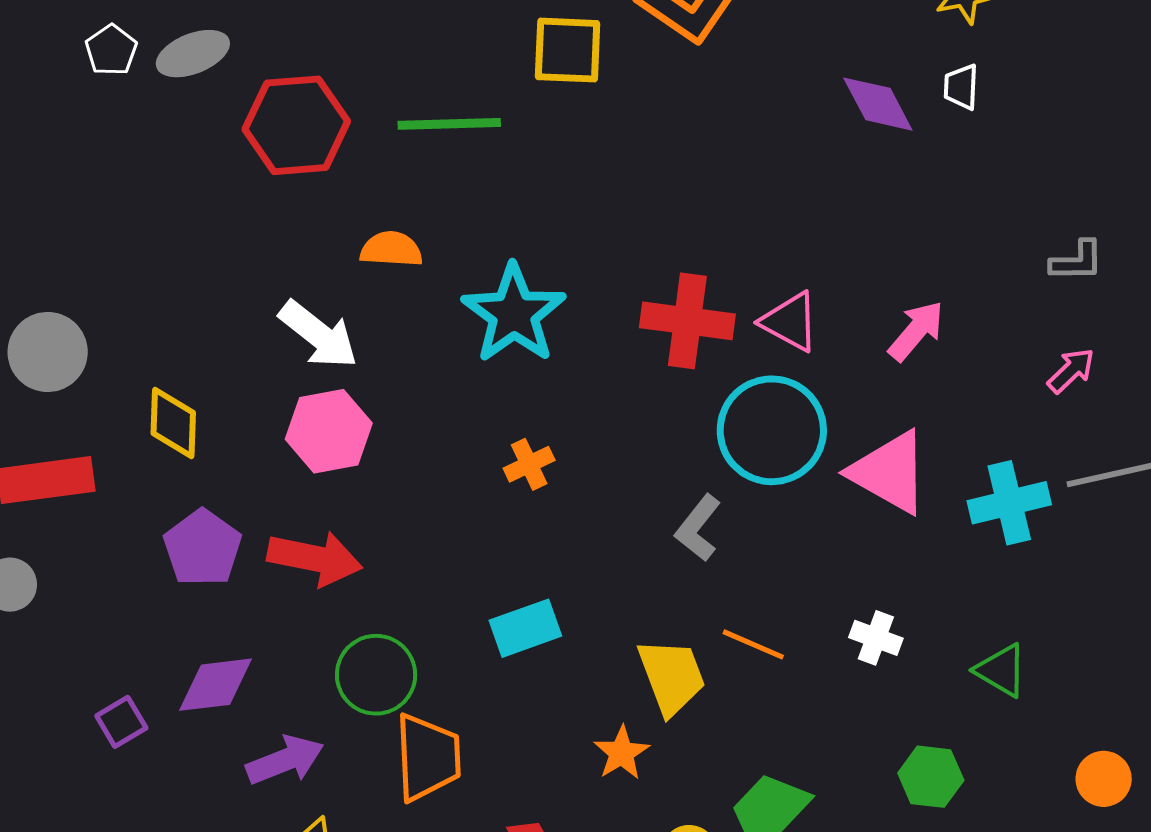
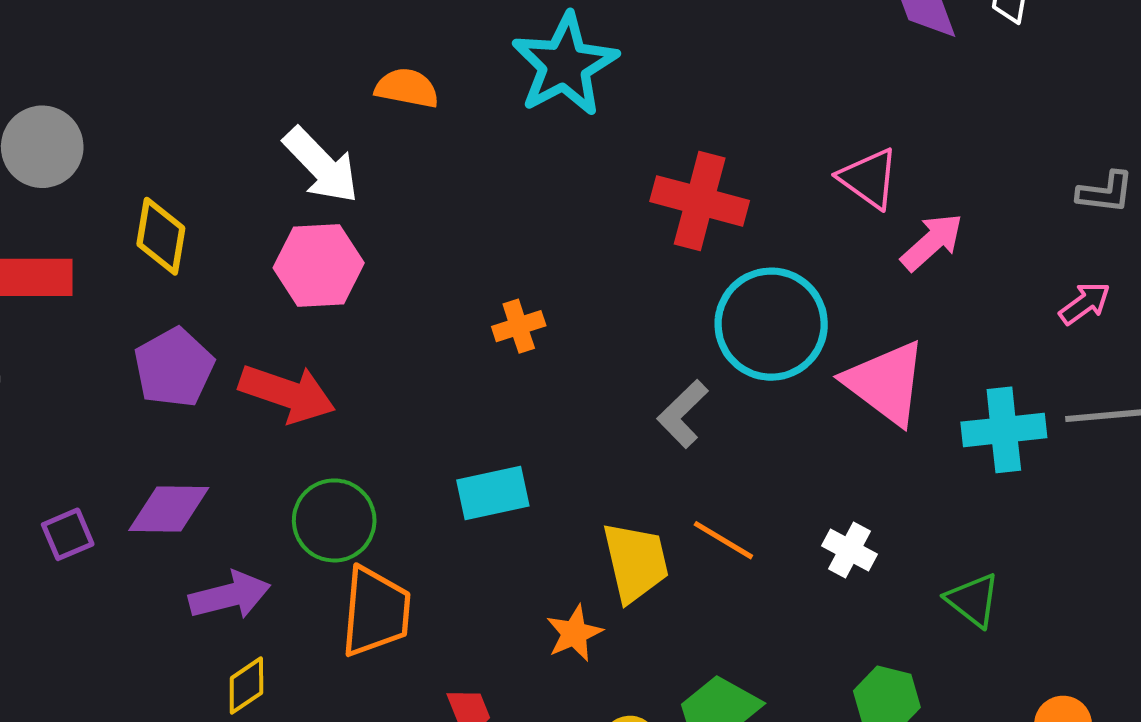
cyan star: (514, 314) -> (565, 65), moved
pink triangle: (790, 322) -> (869, 178), moved

